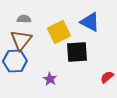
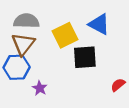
gray semicircle: (24, 19) -> (26, 21), size x1.6
purple star: (50, 79) -> (40, 88), moved

